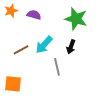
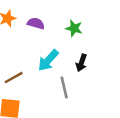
green star: (76, 19) -> (74, 28), moved, size x0.6
brown line: (21, 50) -> (14, 78), moved

